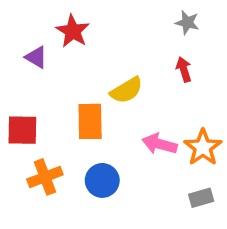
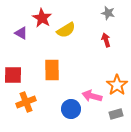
yellow semicircle: (127, 90) -> (66, 30), moved
pink arrow: (159, 144) -> (92, 96), moved
blue circle: (102, 180) -> (71, 109), moved

